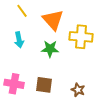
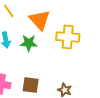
green star: (50, 49) -> (29, 43), moved

